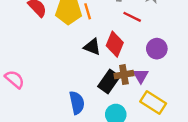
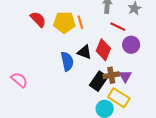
purple circle: (157, 49) -> (131, 45), moved
blue semicircle: (77, 103) -> (67, 61), moved
yellow rectangle: (153, 103) -> (119, 98), moved

